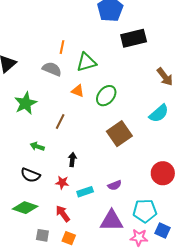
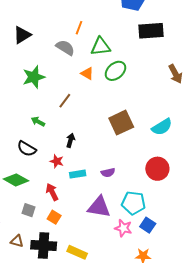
green ellipse: (106, 96) -> (115, 71), moved
cyan semicircle: (159, 113) -> (162, 127), moved

